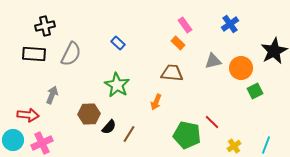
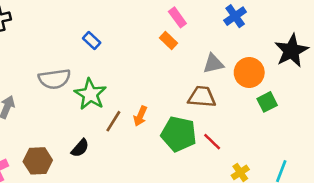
gray semicircle: (71, 54) -> (54, 79), moved, turned 55
brown trapezoid: (172, 73) -> (202, 97), moved
brown hexagon: (89, 114) -> (38, 161), moved
brown line: (129, 134) -> (113, 121), moved
green pentagon: (187, 135) -> (179, 134), moved

